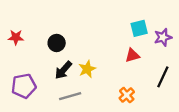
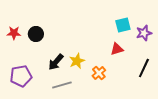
black circle: (57, 43) -> (36, 34), moved
orange cross: (127, 95) -> (99, 73), moved

